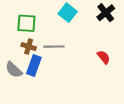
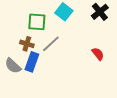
green square: (26, 23) -> (37, 22), moved
gray line: (54, 47) -> (51, 44), turned -42

